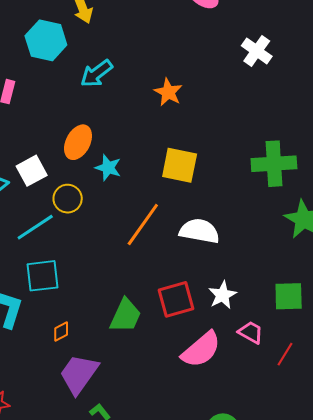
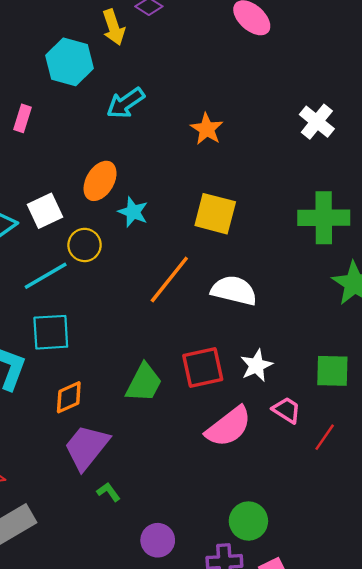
white cross: (257, 51) -> (317, 122), moved
orange diamond: (61, 331) -> (69, 397), size x1.4

